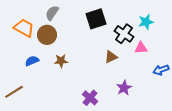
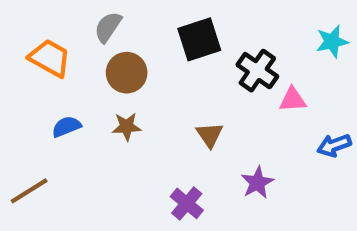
cyan star: (146, 22) -> (332, 42), moved
brown circle: (47, 35) -> (127, 73), moved
brown triangle: (111, 57) -> (210, 135), moved, turned -40

